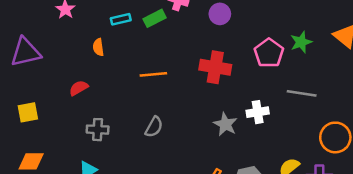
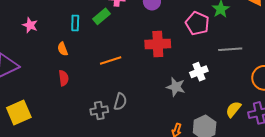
cyan rectangle: (121, 19) -> (75, 23), turned -63
red semicircle: (79, 88) -> (64, 78), moved, turned 126
yellow square: (28, 112) -> (19, 112), size x1.4
gray cross: (98, 130) -> (99, 111), moved

